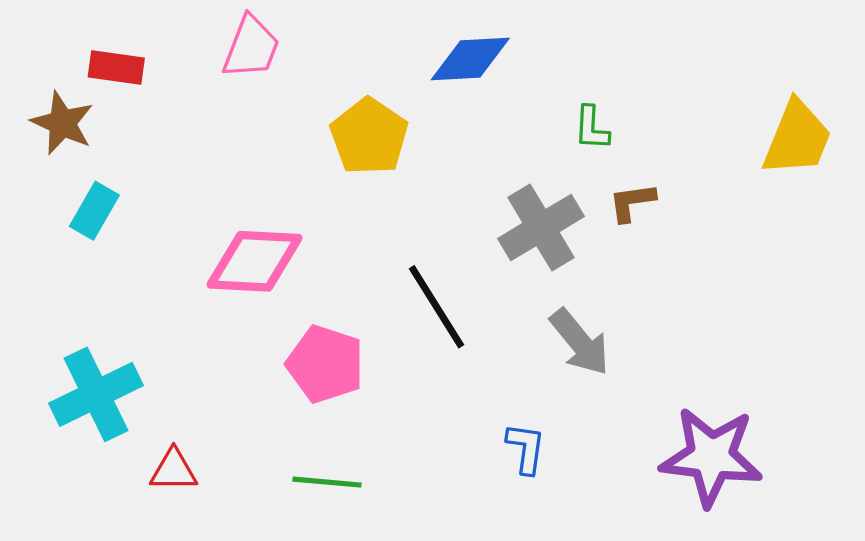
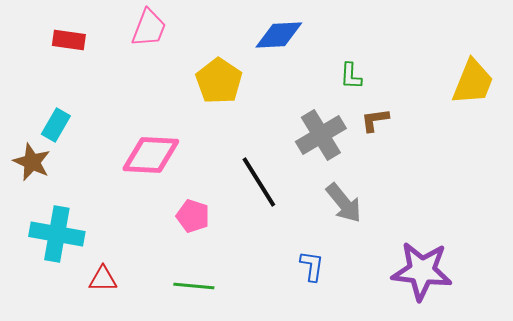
brown star: (62, 123) -> (32, 162), moved
pink pentagon: (325, 364) -> (193, 216), size x0.7
cyan cross: (96, 394) -> (57, 234), turned 36

